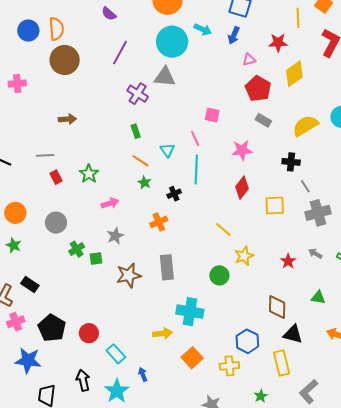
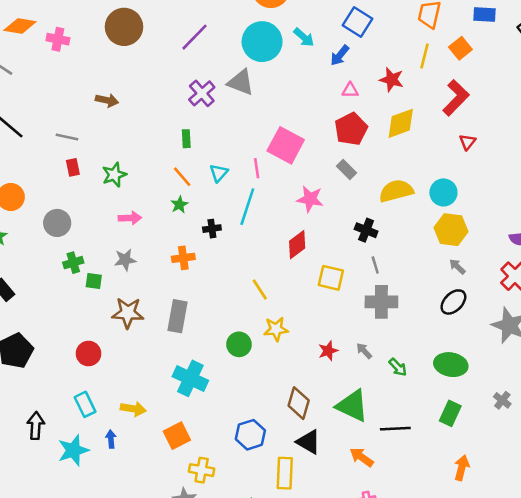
pink square: (212, 115) -> (286, 145), size x1.8
green triangle: (318, 298) -> (352, 406), size x1.8
red circle: (89, 333) -> (89, 354), moved
yellow arrow: (163, 333) -> (133, 409), moved
yellow cross: (229, 366) -> (202, 470), moved

